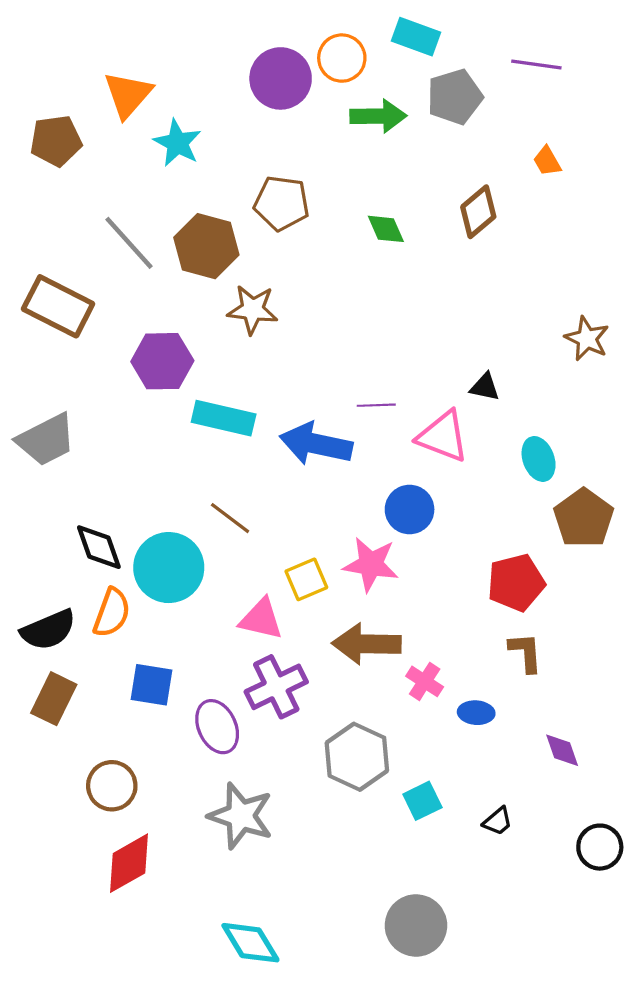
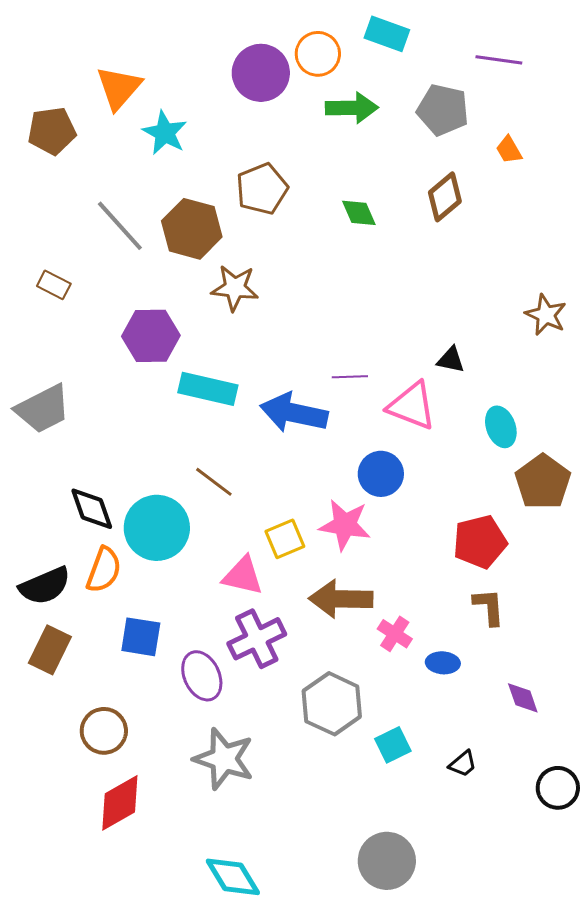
gray pentagon: (455, 97) -> (443, 110), moved, turned 30
brown pentagon: (282, 203) -> (262, 189), turned -30
brown rectangle: (58, 306) -> (54, 285), size x0.5

